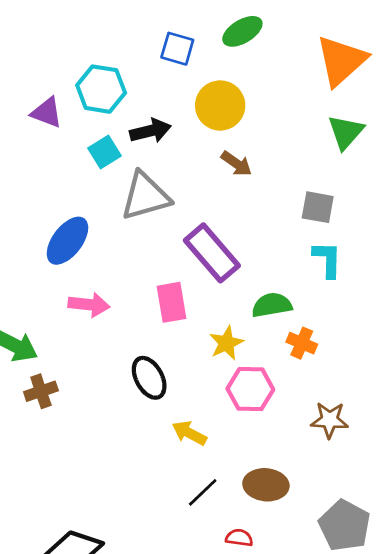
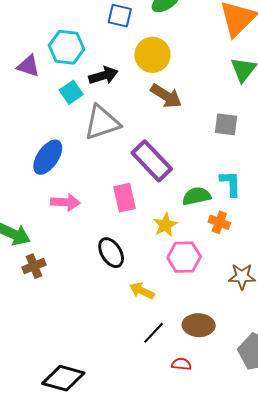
brown arrow: (236, 164) -> (166, 96), size x1.4
cyan L-shape: (327, 259) -> (231, 183), moved

